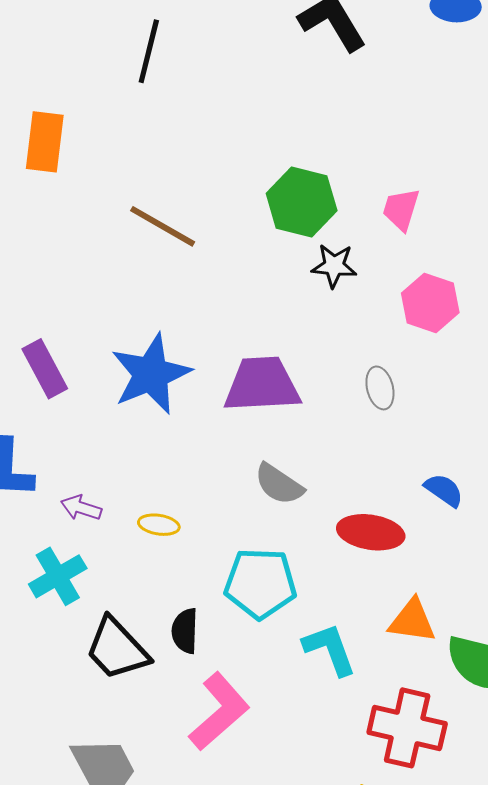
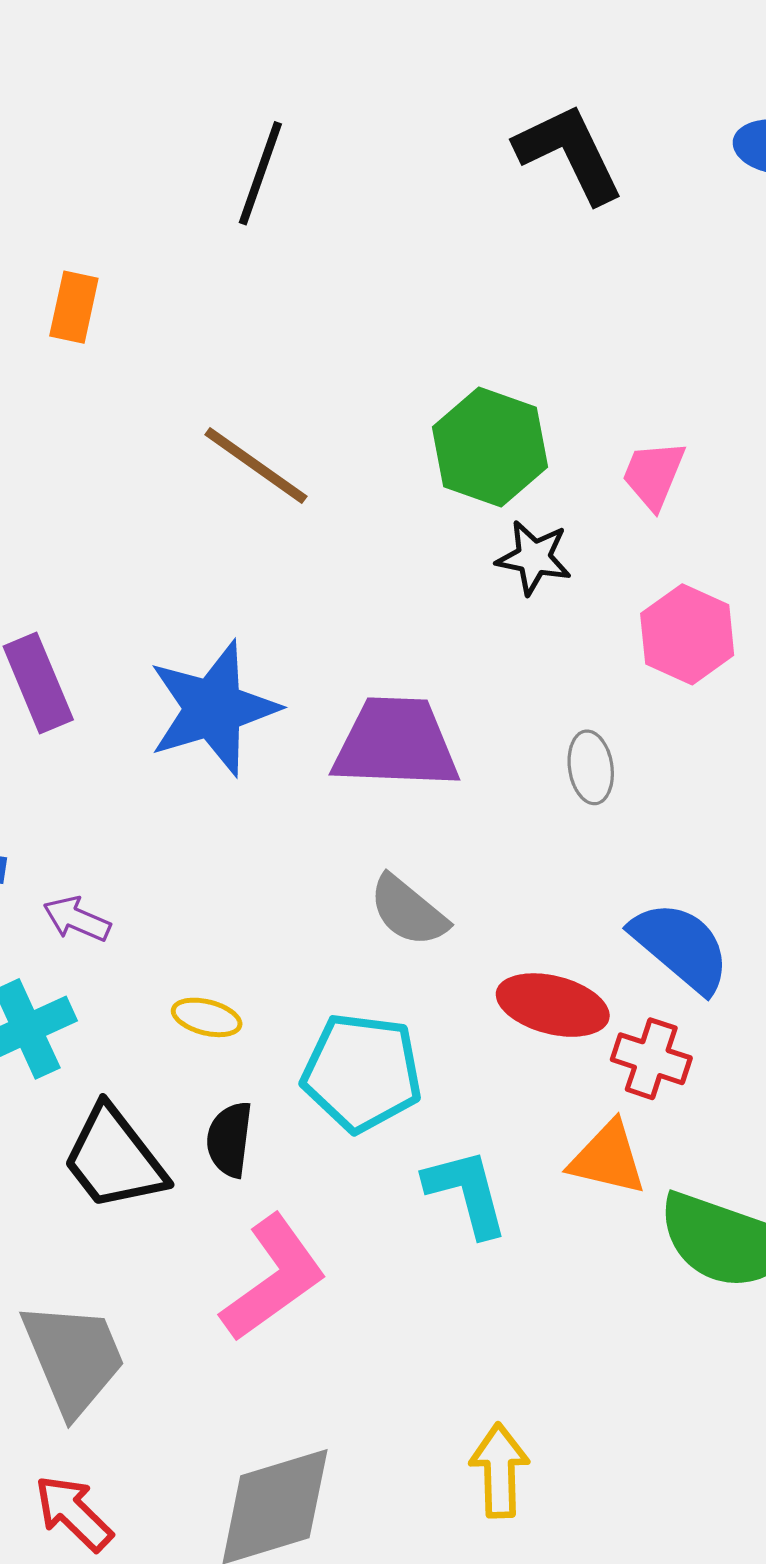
orange rectangle: (45, 142) -> (74, 307), size x0.7
blue semicircle: (444, 490) -> (681, 947), size x1.6
yellow ellipse: (159, 525) -> (207, 1017), moved
red cross: (407, 728) -> (651, 1059), moved, size x0.6

